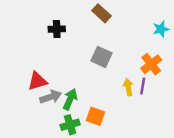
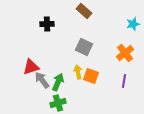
purple line: (143, 86) -> (124, 81), moved
yellow arrow: (128, 87) -> (78, 72), moved
gray arrow: (51, 97) -> (42, 80), turned -108
orange square: (95, 116) -> (91, 76), moved

